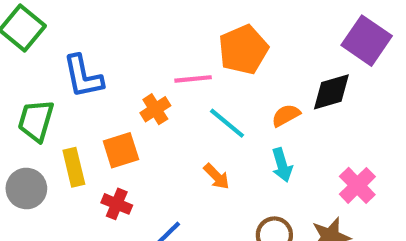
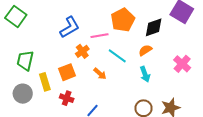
blue L-shape: (83, 76) -> (70, 27), moved, turned -105
black diamond: (331, 92) -> (154, 27), moved
orange arrow: (217, 176) -> (100, 74), moved
pink cross: (357, 185) -> (182, 64), moved

